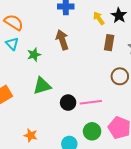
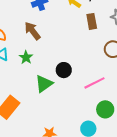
brown arrow: (62, 40) -> (32, 31), moved
black circle: (68, 103) -> (64, 70), moved

